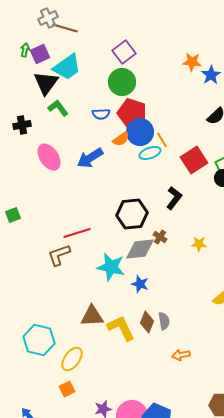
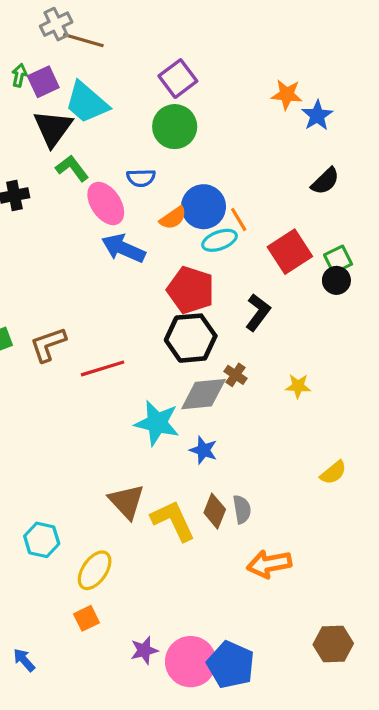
cyan trapezoid: (67, 67) -> (87, 103), turned 76
red pentagon: (132, 113) -> (191, 290), moved
pink ellipse: (49, 157) -> (106, 203), moved
blue arrow: (90, 158) -> (123, 248), turned 56
brown L-shape: (59, 255) -> (48, 344), moved
brown triangle: (92, 316) -> (127, 501), turned 50
cyan hexagon: (39, 340) -> (42, 540), size x0.7
orange arrow: (181, 355) -> (269, 564), size x1.5

